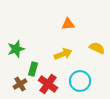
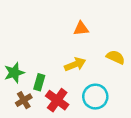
green star: (16, 49) -> (14, 73), moved

